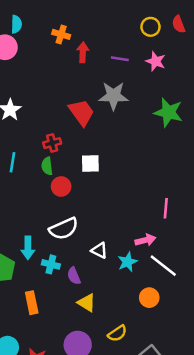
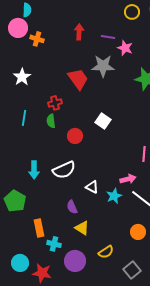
orange cross: (61, 34) -> (37, 39), moved
pink star: (156, 61) -> (125, 48), moved
white square: (90, 163) -> (103, 121), moved, turned 35
red circle: (61, 186) -> (75, 136), moved
cyan arrow: (28, 248) -> (34, 170), moved
cyan cross: (51, 264) -> (54, 244), moved
orange circle: (149, 298) -> (138, 232), moved

